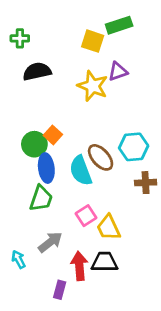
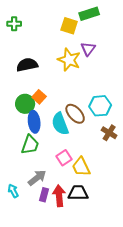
black semicircle: (37, 71) -> (27, 65), moved
purple triangle: (118, 71) -> (88, 49), turned -35
brown cross: (146, 183) -> (109, 133), turned 35
purple rectangle: (60, 290) -> (44, 195), moved

